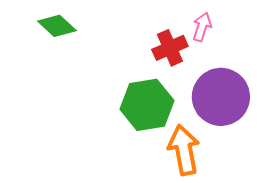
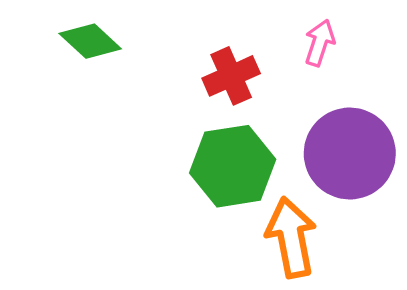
red cross: (170, 48) -> (231, 76), moved

